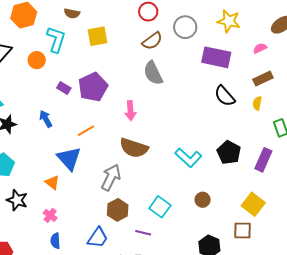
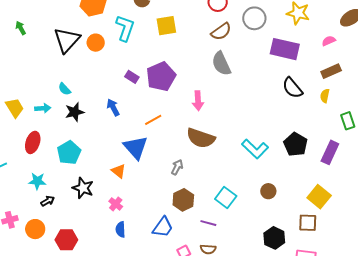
orange circle: (37, 60) -> (96, 43), moved
gray arrow: (111, 177) -> (177, 167), size x0.6

